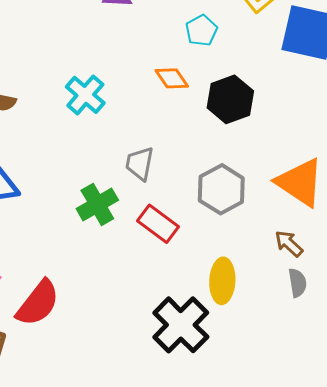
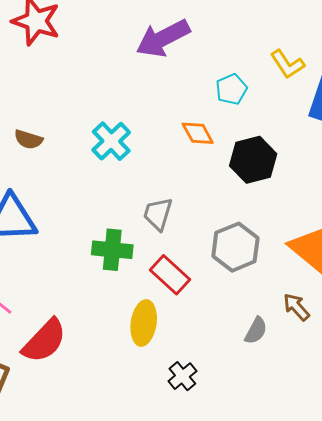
green cross: (97, 204) -> (112, 250), turned 30
yellow ellipse: (222, 281) -> (144, 323), moved
gray semicircle: (297, 283) -> (256, 331), moved, turned 32
black cross: (181, 325) -> (182, 376), size x0.5

